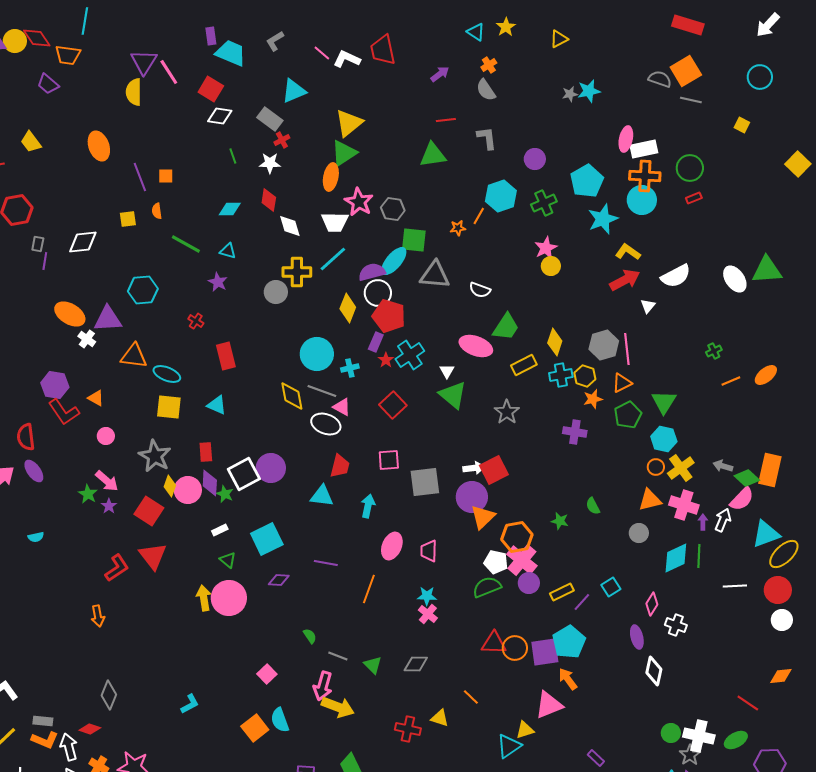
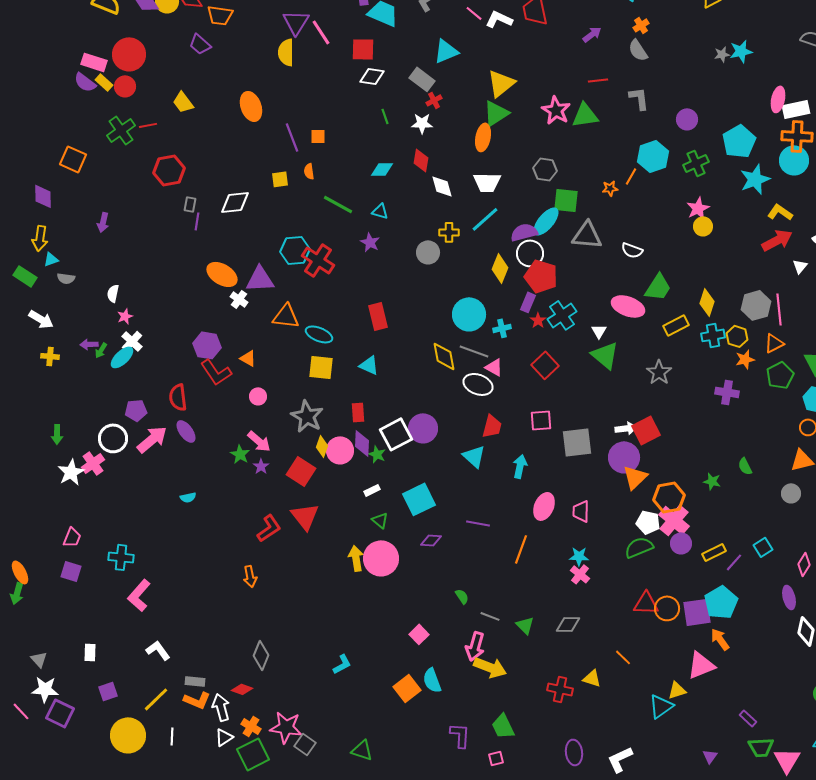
red square: (211, 89) -> (363, 49), turned -30
pink star: (359, 202) -> (556, 110), moved
yellow cross: (297, 272) -> (449, 232), size x0.7
red cross: (196, 321) -> (318, 260), moved, size x2.0
cyan triangle: (322, 496) -> (474, 456), turned 35

